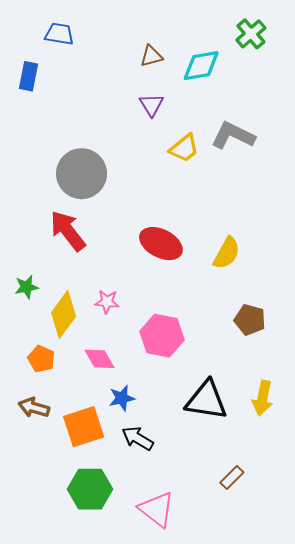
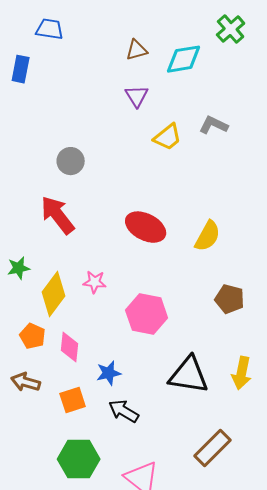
gray L-shape: (233, 136) -> (214, 125), size x0.7
gray circle: (82, 174) -> (71, 161), size x0.6
pink diamond: (100, 359) -> (70, 347), moved, turned 36
orange square: (84, 427) -> (73, 400), size x0.7
brown rectangle: (232, 478) -> (213, 448), size x1.6

